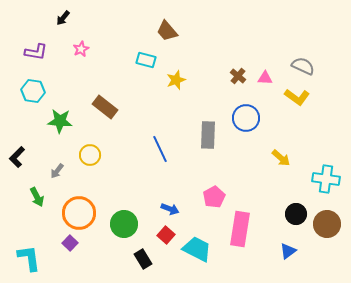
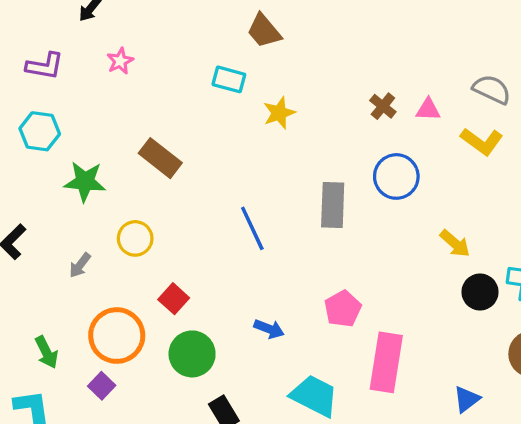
green arrow: (37, 197) -> (46, 352), moved
black circle: (296, 214) -> (480, 292), moved
red square: (166, 235) -> (174, 299), moved

